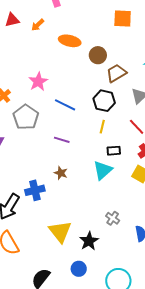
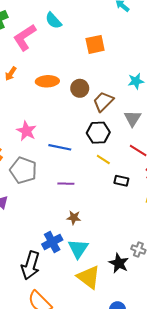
yellow line: (102, 127) -> (103, 160), turned -56
black rectangle: (114, 151) -> (121, 181), turned 32
cyan triangle: (103, 170) -> (78, 249), moved
black star: (89, 241) -> (119, 263), moved

